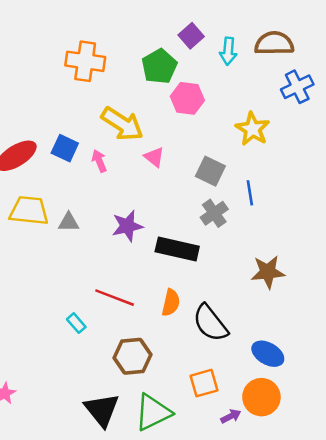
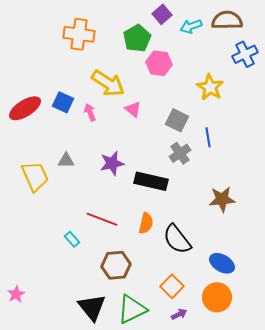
cyan arrow: (228, 51) -> (191, 26), turned 65
yellow trapezoid: (29, 211) -> (35, 176), moved, turned 60
orange square: (204, 383) -> (172, 286), turned -30
purple arrow: (231, 416) -> (179, 314), moved

